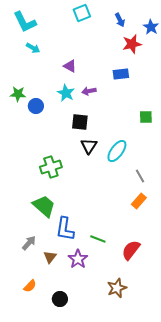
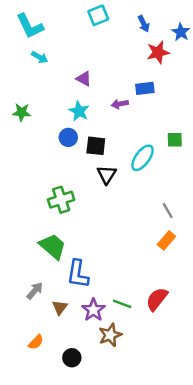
purple arrow: (89, 91) -> (120, 104), moved
blue circle: (36, 106) -> (68, 137), moved
cyan ellipse: (117, 151) -> (142, 158), moved
green line: (98, 239) -> (122, 304), moved
brown star: (117, 288) -> (110, 335), moved

